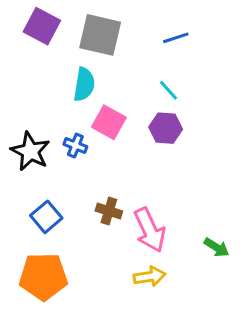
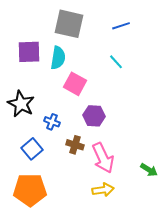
purple square: (42, 26) -> (29, 52), moved, turned -30
purple hexagon: (166, 128) -> (94, 116), moved
blue cross: (75, 146) -> (52, 122), moved

